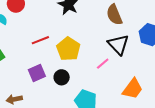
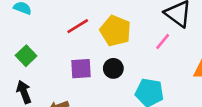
purple square: (37, 73) -> (81, 69), turned 30

